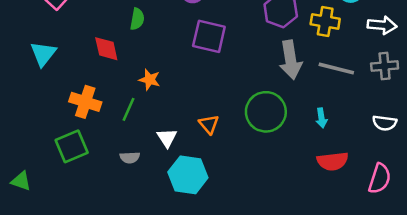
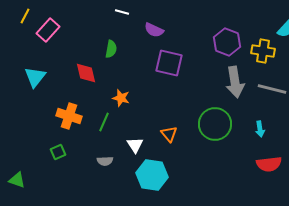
green square: (72, 146) -> (58, 152), size x0.6

